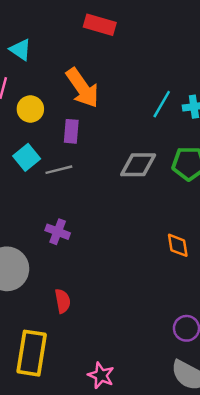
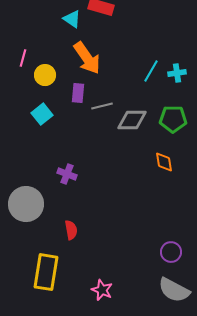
cyan triangle: (20, 50) -> (72, 19), moved
gray line: (59, 170) -> (102, 106), moved
orange diamond: (178, 245) -> (164, 162), moved

